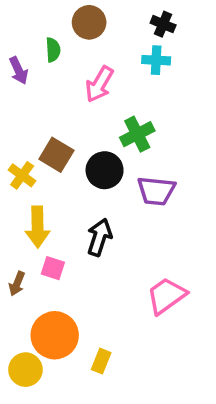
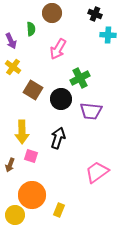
cyan cross: (156, 60) -> (108, 35), moved
yellow cross: (22, 175) -> (13, 67), moved

